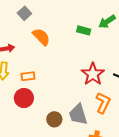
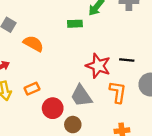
red circle: (24, 98) -> (53, 108), moved
gray trapezoid: (78, 115) -> (81, 96), moved

